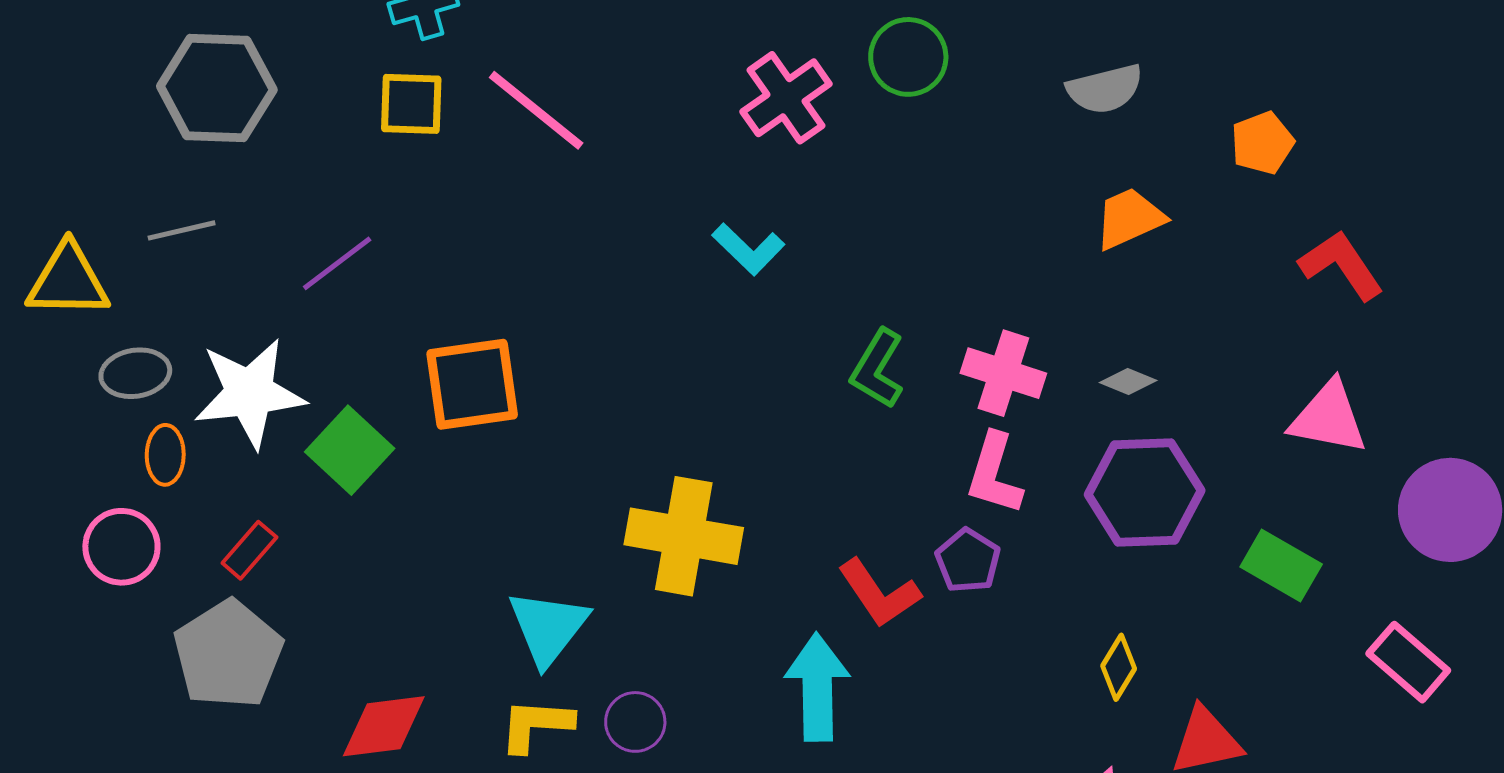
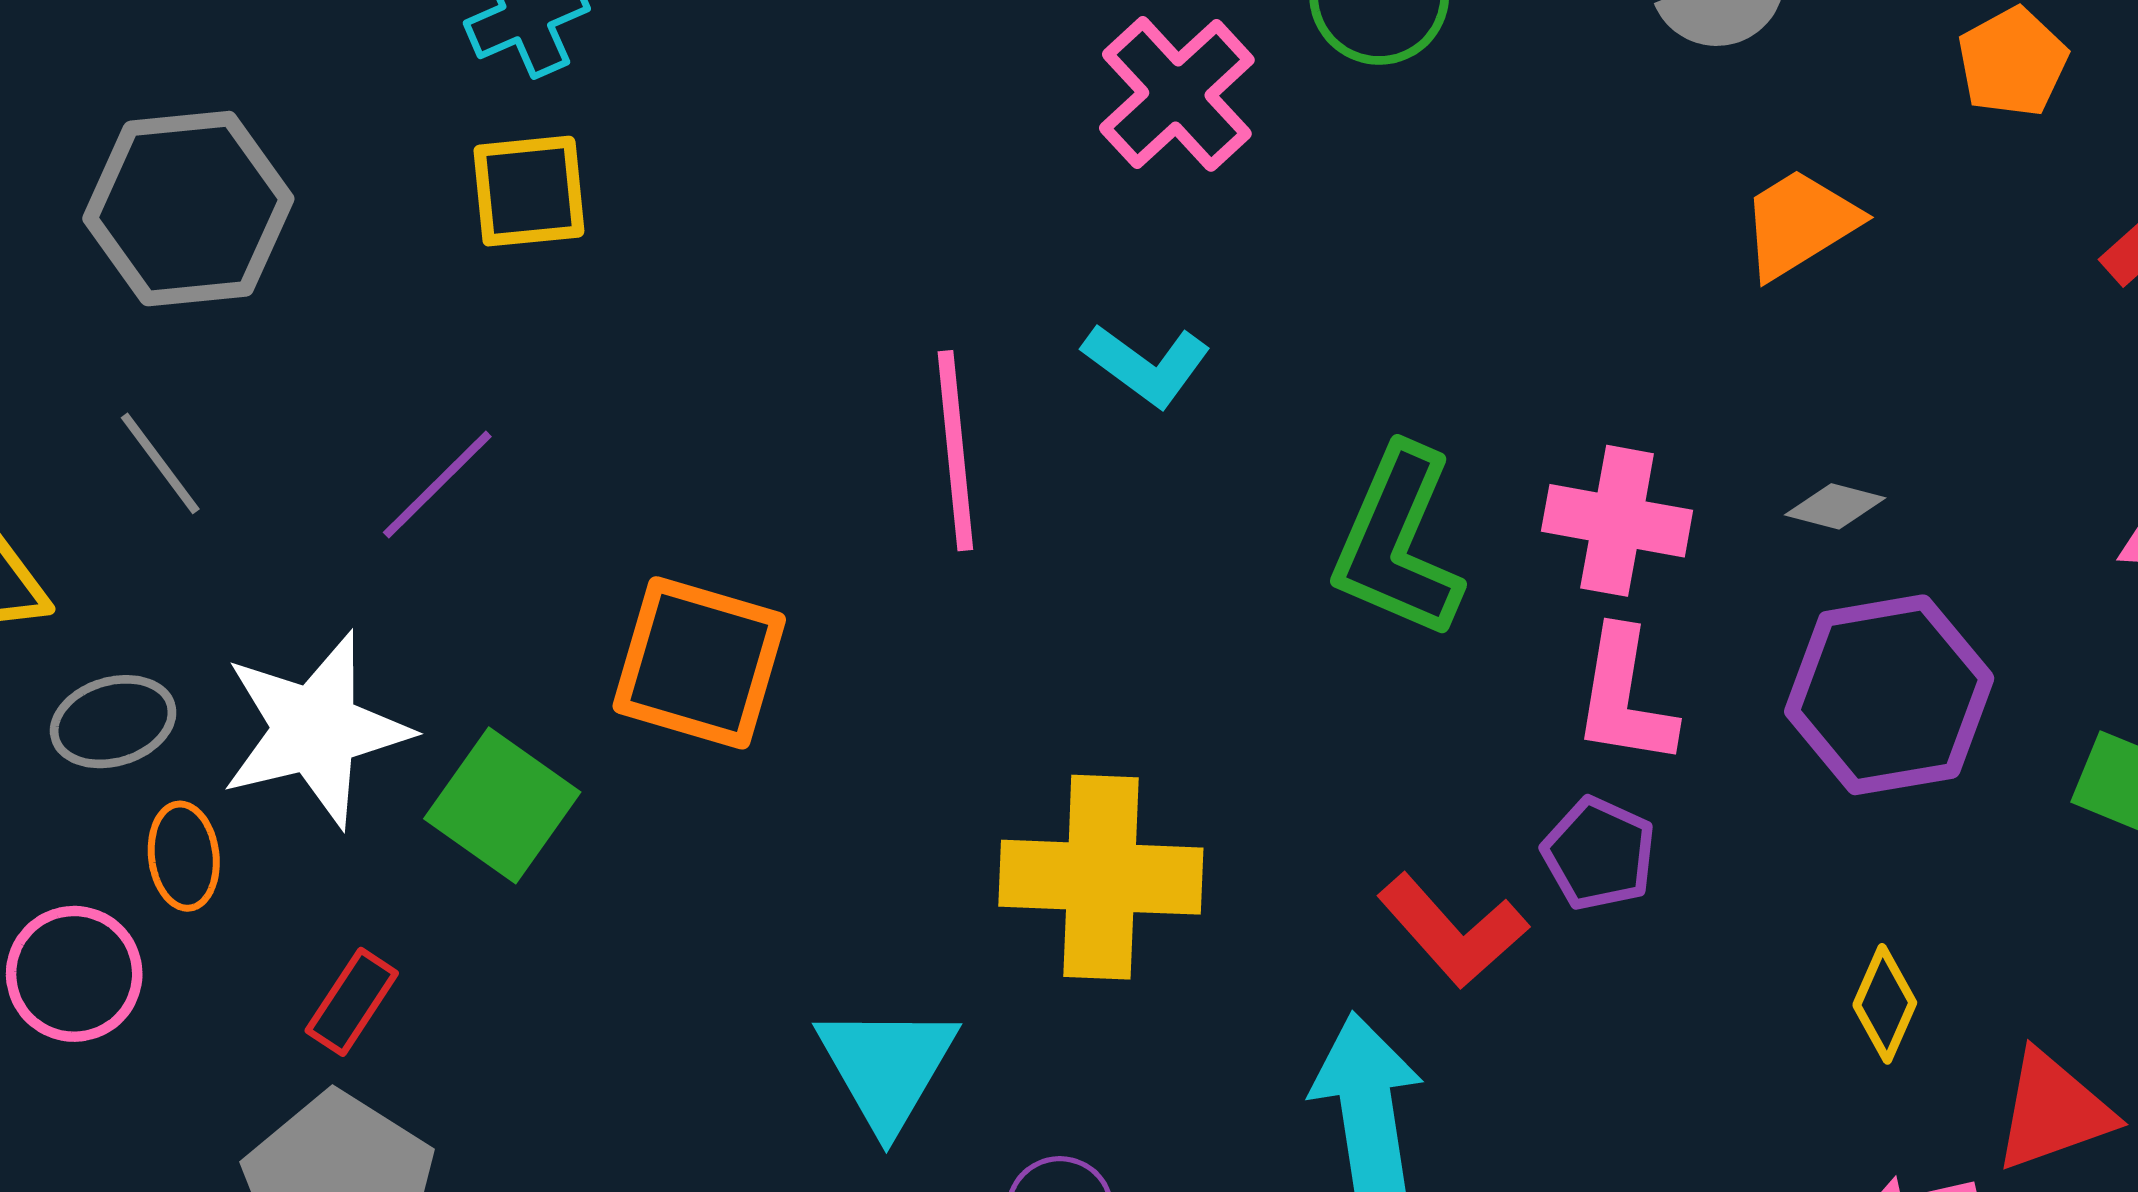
pink line: (536, 110) -> (955, 451), moved, turned 53
gray line: (182, 230) -> (160, 463), turned 74
green L-shape: (877, 369) -> (1398, 542), size x1.4
orange square: (472, 384) -> (699, 663), turned 32
pink circle: (121, 547) -> (74, 974), moved

